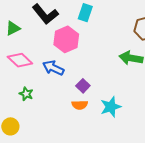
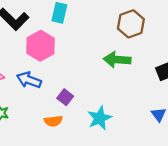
orange semicircle: (80, 105) -> (53, 121), moved

